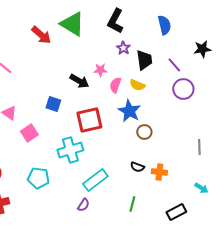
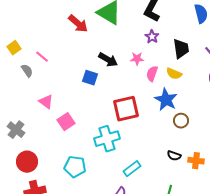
purple star: (123, 48) -> (152, 37), moved
black arrow: (79, 81) -> (108, 60), moved
blue square: (53, 104) -> (90, 78), moved
cyan rectangle: (95, 180) -> (132, 169), size x0.7

